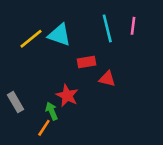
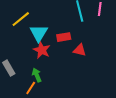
cyan triangle: (59, 35) -> (39, 33), moved, turned 42
red star: (67, 96) -> (42, 50), moved

